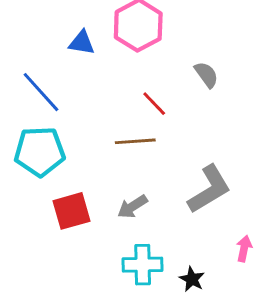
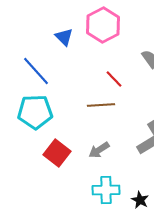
blue triangle: (82, 43) -> (64, 37), turned 36
red square: (72, 211) -> (57, 153), turned -36

